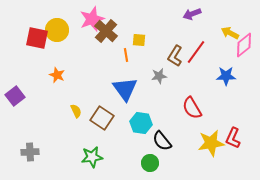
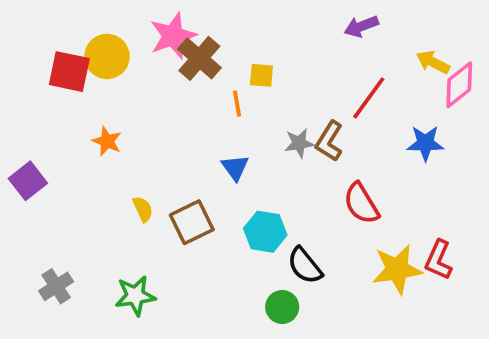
brown L-shape: (175, 56) -> (329, 141), moved
blue triangle: (125, 89) -> (235, 168), size x0.6
brown square: (102, 118) -> (192, 222), turned 30
gray cross: (30, 152) -> (56, 286), turned -30
green star: (92, 157) -> (135, 296), moved

